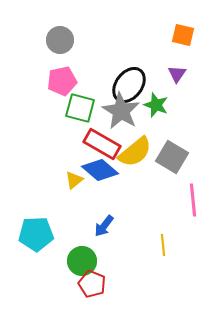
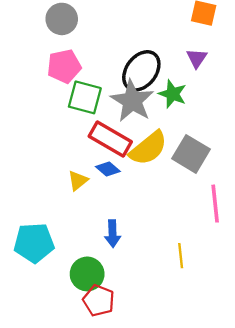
blue diamond: (100, 170) -> (108, 169), size x0.6
blue arrow: (104, 226) -> (113, 234), turned -40

